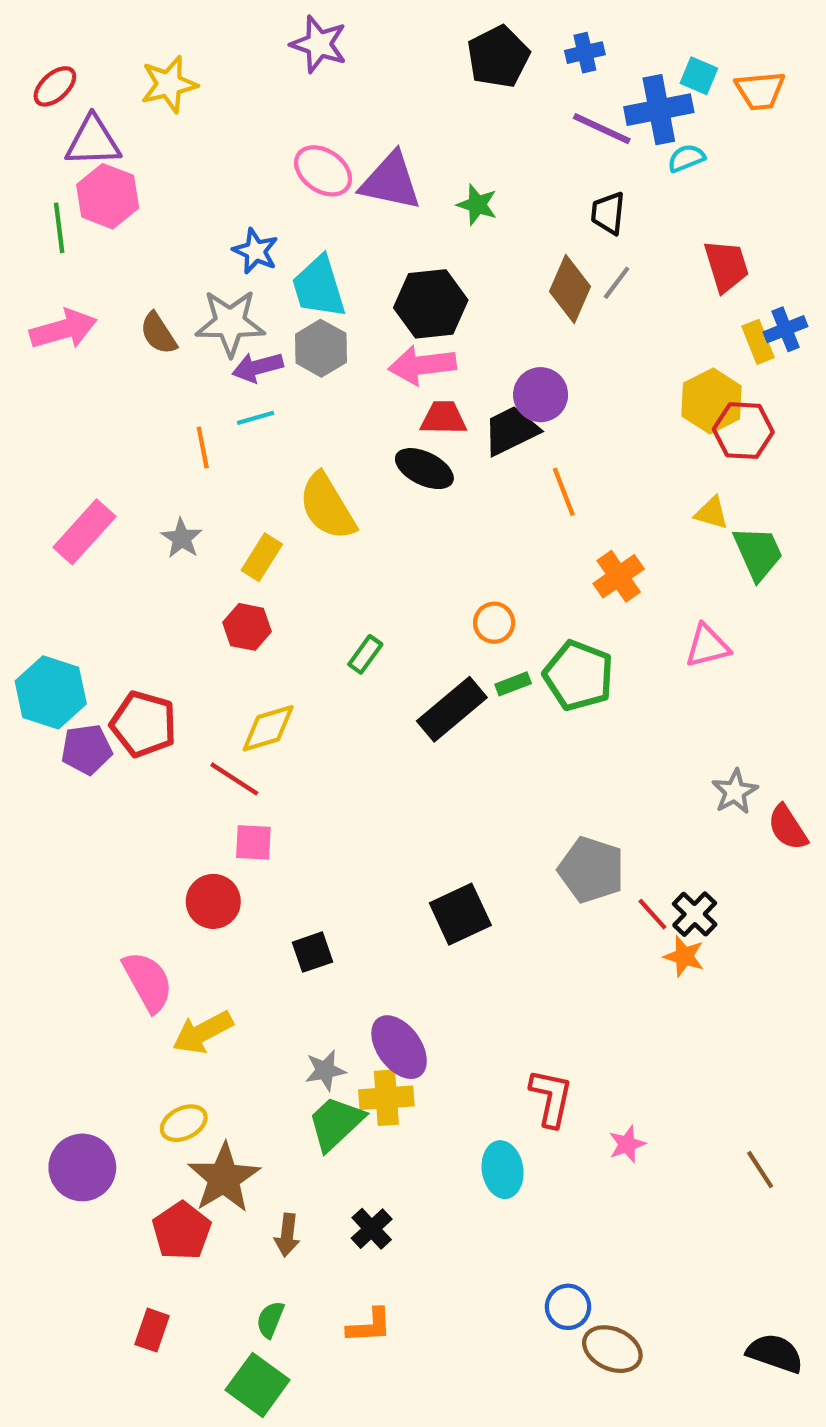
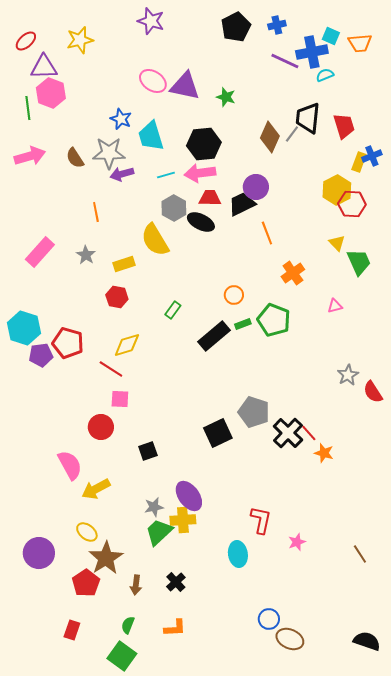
black trapezoid: (608, 213) -> (308, 118), moved, size x1.5
yellow rectangle: (758, 342) -> (359, 162), turned 42
gray hexagon: (321, 348) -> (174, 208), moved
cyan line: (255, 418) -> (166, 175), moved
yellow triangle: (712, 513) -> (337, 243), turned 30
yellow rectangle: (262, 557) -> (124, 264), turned 40
pink triangle: (707, 646) -> (335, 306), size x0.7
gray pentagon: (591, 870) -> (254, 412), moved
black cross: (695, 914) -> (288, 433), moved, size x1.4
yellow ellipse: (184, 1123) -> (87, 532), turned 65

